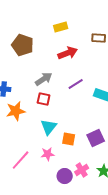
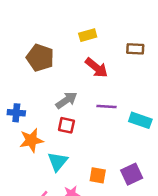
red arrow: (68, 53) -> (96, 68), turned 60
purple line: (76, 84) -> (106, 106), turned 35
cyan triangle: (49, 127) -> (58, 162), moved

